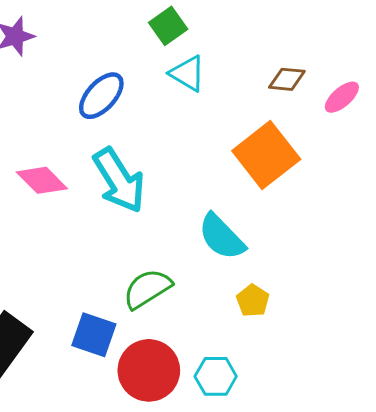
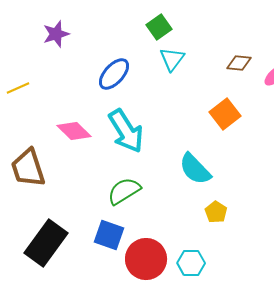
cyan triangle: (187, 73) -> (172, 59), turned 36
orange square: (266, 155) -> (225, 114), size x0.7
green semicircle: (147, 289) -> (124, 191), moved

